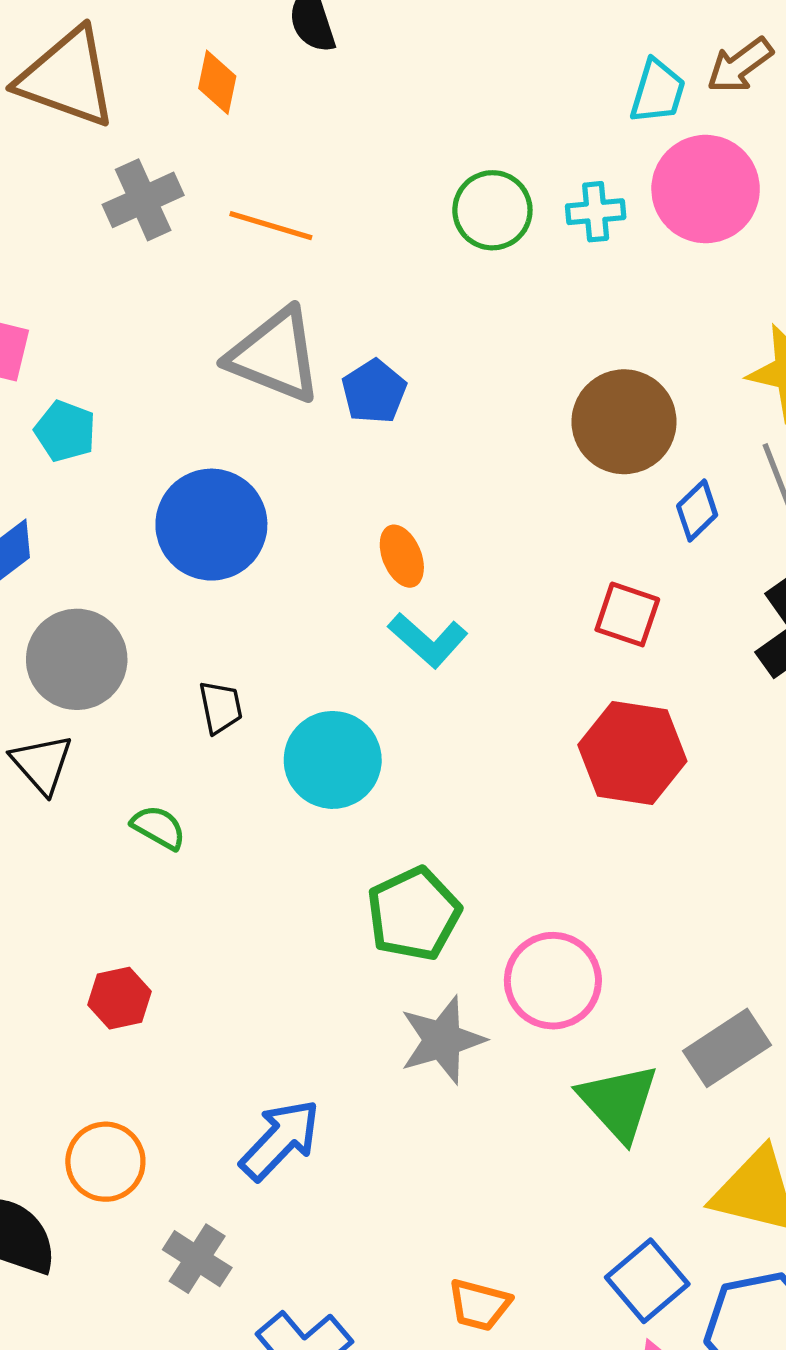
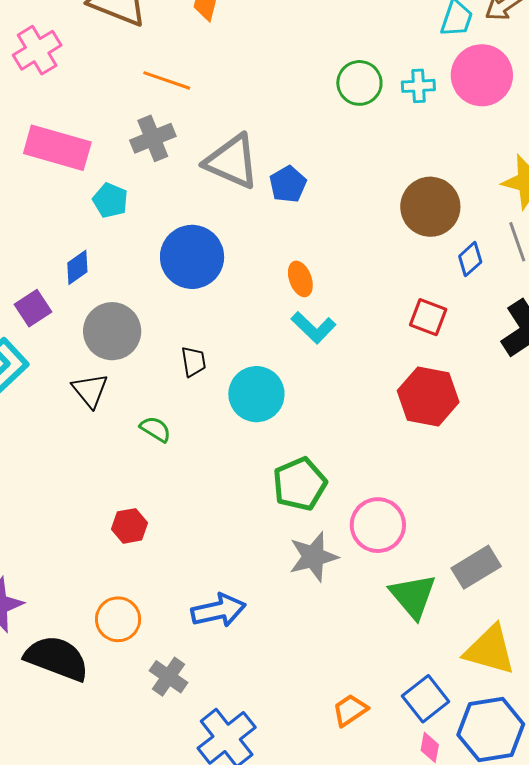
gray cross: (143, 200) -> (153, 138), moved
orange line: (271, 226) -> (167, 80), moved
blue arrow: (280, 1140) -> (218, 610), turned 32
orange trapezoid: (479, 1305) -> (350, 710), moved, turned 129

